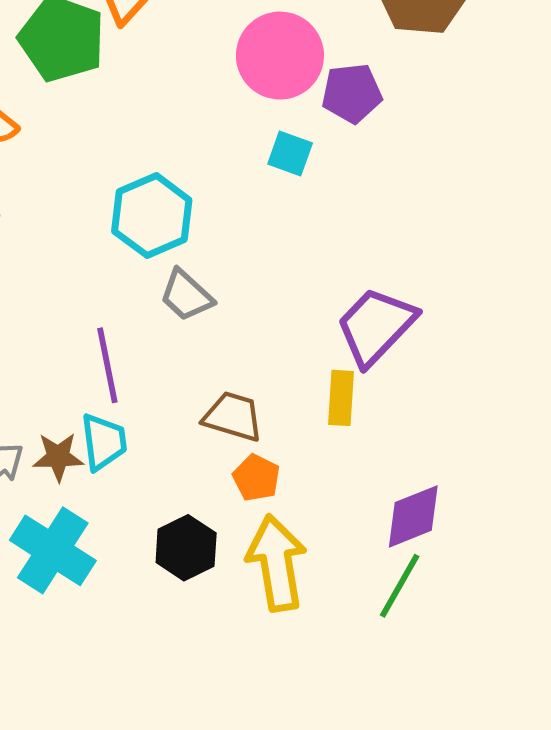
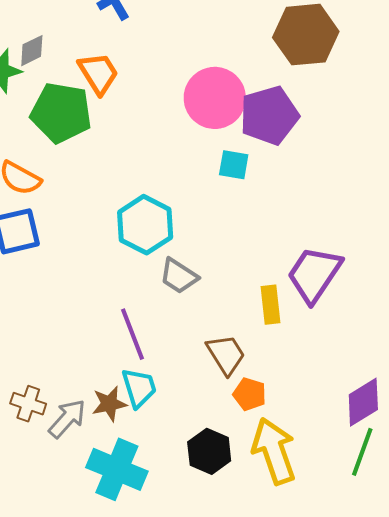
purple pentagon: (352, 93) -> (269, 115), size x1.4
yellow rectangle: (341, 398) -> (271, 305), moved
brown trapezoid: (233, 416) -> (226, 354), turned 51

